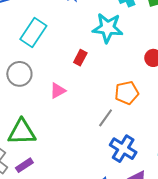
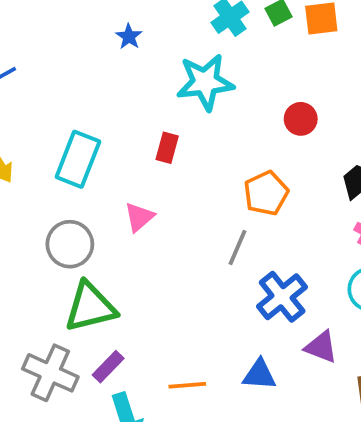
cyan rectangle: (33, 32) -> (78, 159), moved
gray circle: (19, 74) -> (70, 244), moved
blue cross: (123, 149) -> (282, 297), turned 32

